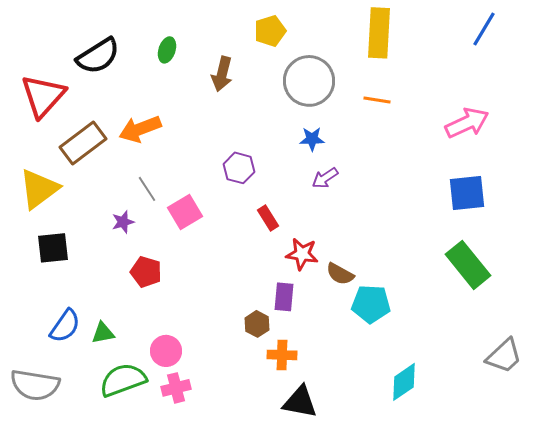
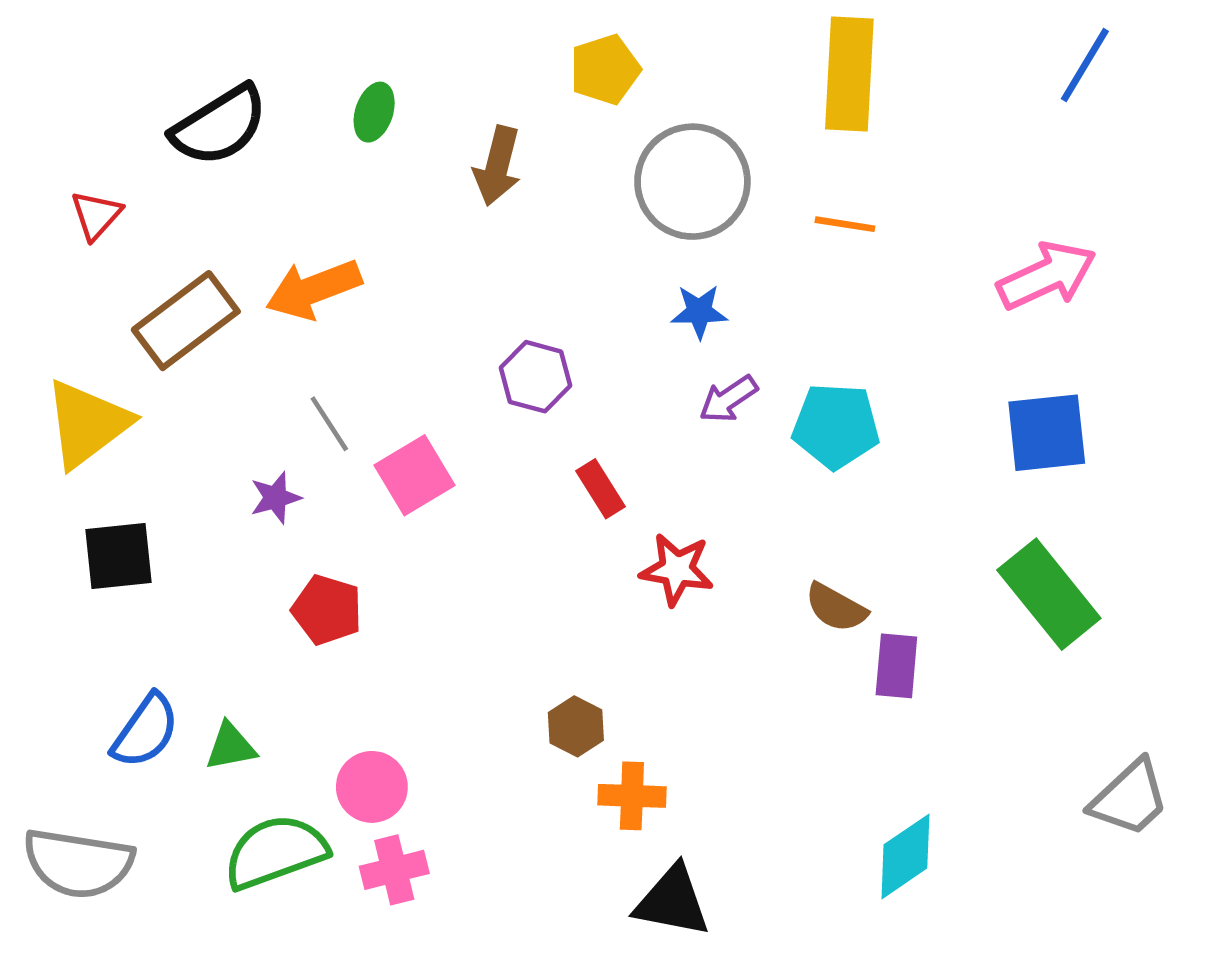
red triangle: (43, 96) -> (96, 215), size x0.5
brown semicircle: (340, 274) -> (836, 608), moved
purple rectangle: (284, 297) -> (896, 666), moved
cyan pentagon: (371, 304) -> (836, 426), moved

